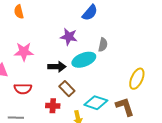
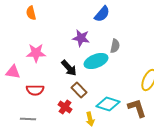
black arrow: (57, 67) -> (69, 68), turned 48
red cross: (53, 106) -> (65, 107), turned 32

